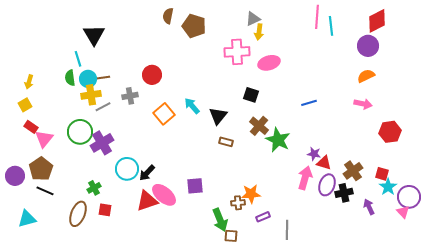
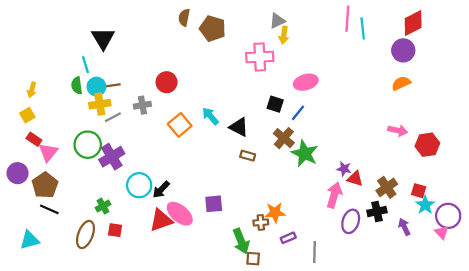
pink ellipse: (269, 63) -> (306, 82), moved
blue line: (309, 103) -> (298, 113), moved, turned -35
pink arrow: (363, 104) -> (398, 130), moved
black triangle: (218, 116) -> (239, 127), turned -42
purple circle: (15, 176) -> (18, 173), moved
purple ellipse: (327, 185) -> (351, 221), moved

